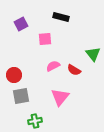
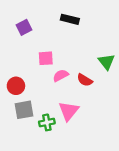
pink square: (45, 39) -> (46, 58), moved
green cross: (35, 121) -> (47, 122), moved

